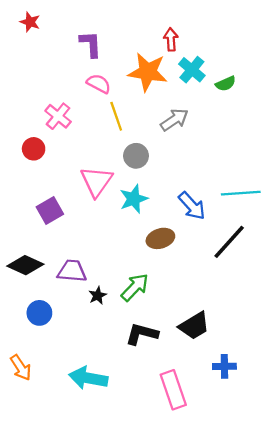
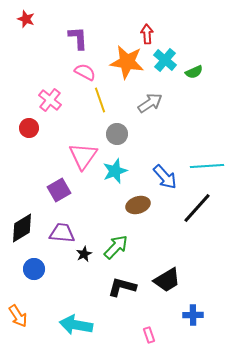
purple square: (50, 210) -> (59, 190), moved
black diamond: (25, 265) -> (22, 228), turned -56
pink rectangle: (173, 390) -> (149, 335), size x0.5

